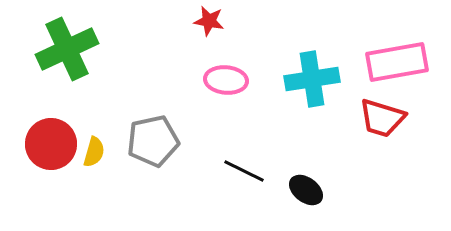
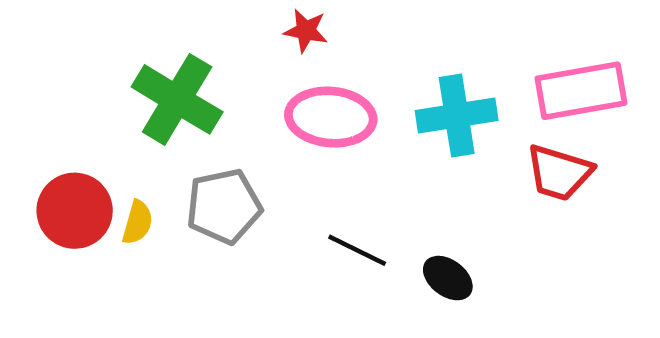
green cross: (67, 49) -> (177, 99), moved, turned -34
pink ellipse: (226, 80) -> (331, 117), size x1.4

